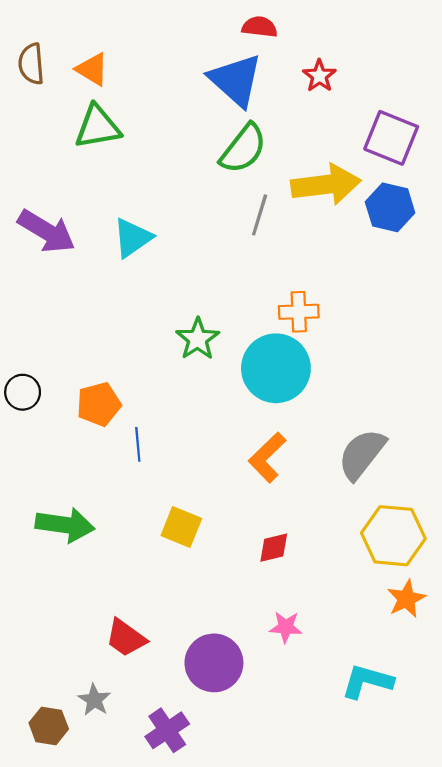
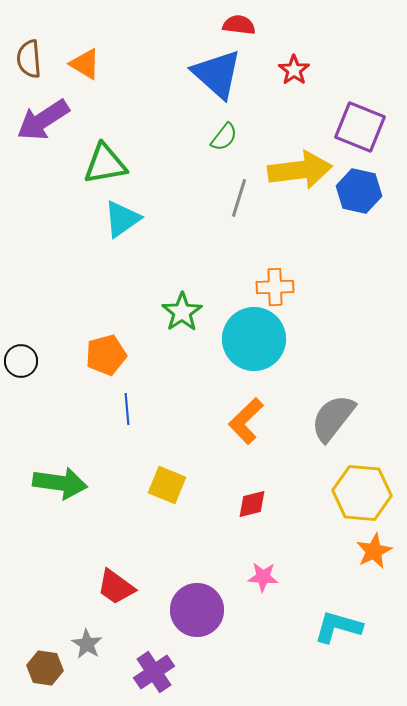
green triangle: (98, 127) -> (105, 164), moved
green semicircle: (243, 149) -> (224, 137), size x0.6
purple arrow: (47, 231) -> (43, 120), moved, turned 116
orange pentagon: (99, 404) -> (106, 355), moved

